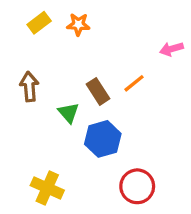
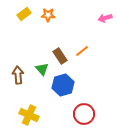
pink arrow: (172, 49) -> (105, 18), moved
brown arrow: (29, 87) -> (18, 75), moved

